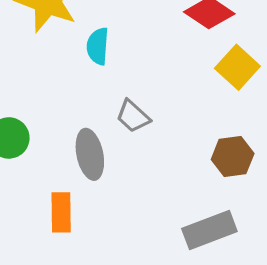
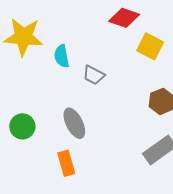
gray trapezoid: (133, 116) -> (94, 75), moved

